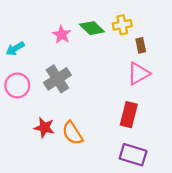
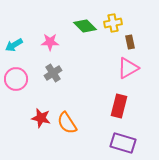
pink star: (62, 35) -> (50, 42), moved, turned -30
gray cross: (57, 79) -> (53, 73), size x0.7

